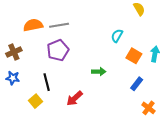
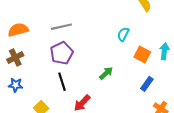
orange semicircle: (33, 25) -> (18, 30), moved
green arrow: (99, 72) -> (106, 73), turned -40
black line: (47, 82) -> (62, 82), moved

